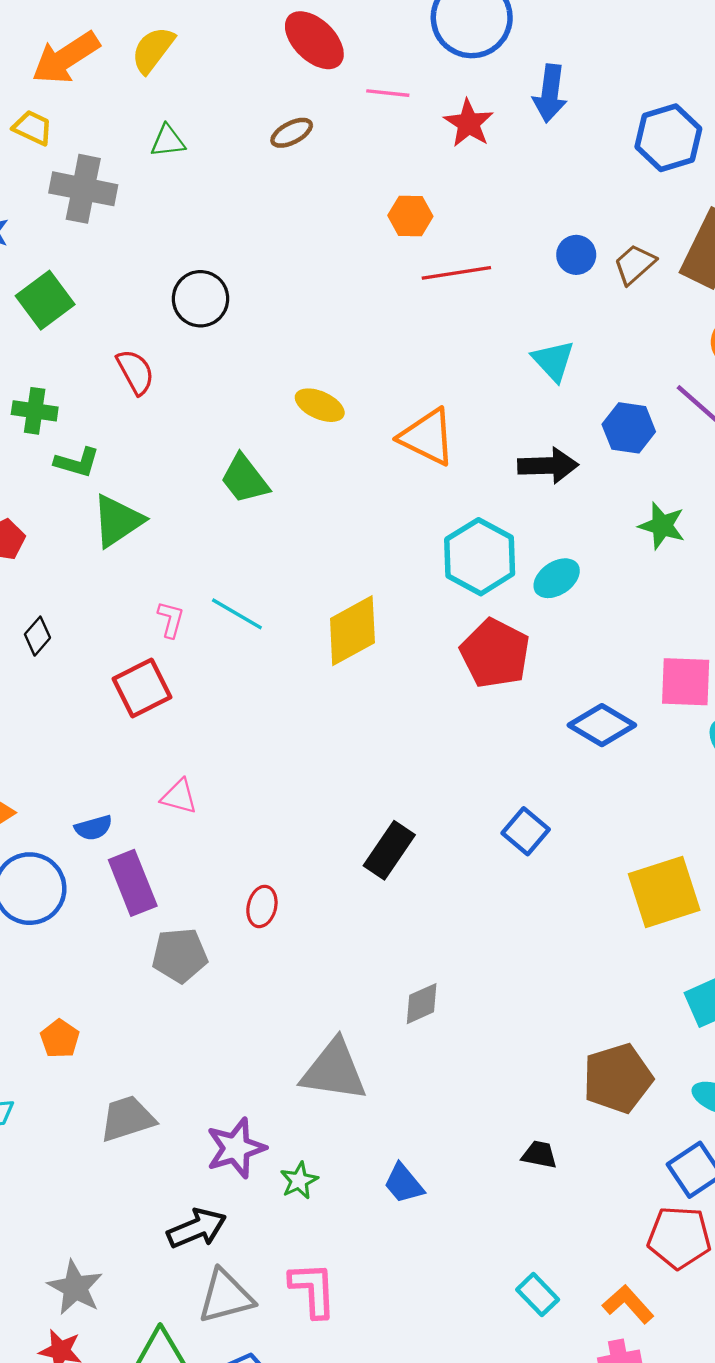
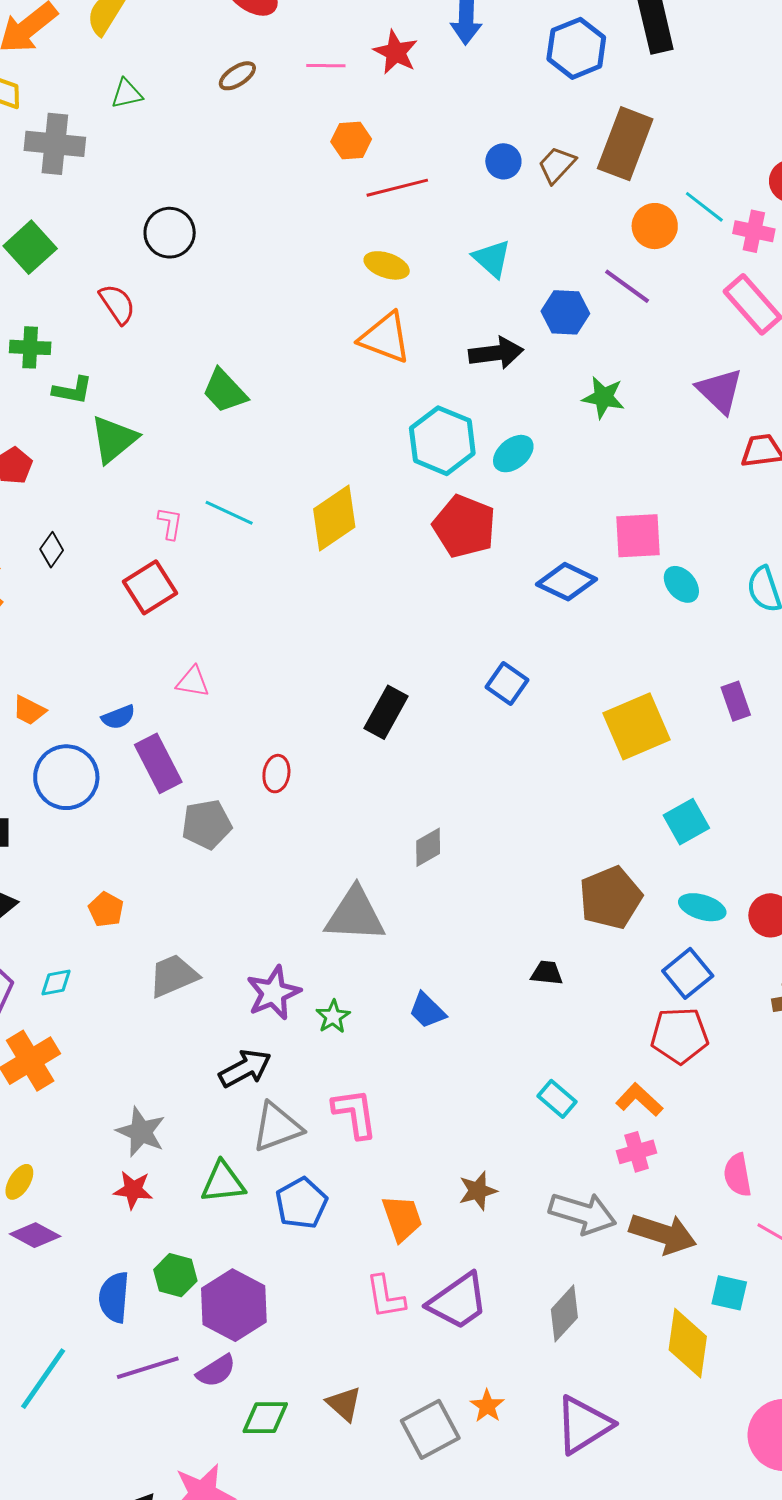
pink line: (388, 93) -> (326, 66), moved
yellow ellipse: (320, 405) -> (387, 265), moved

